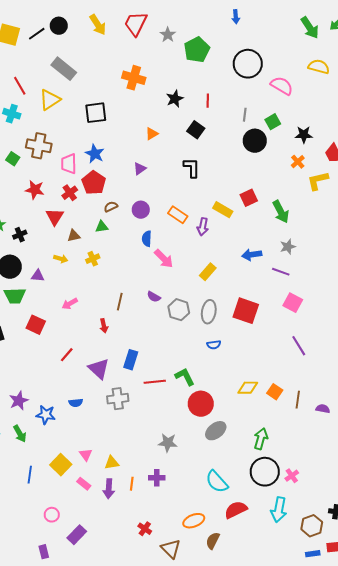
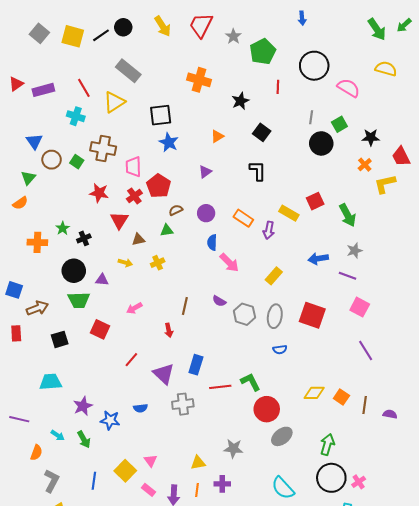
red line: (208, 101) -> (278, 87), moved
blue star: (95, 154) -> (169, 142), moved
yellow triangle: (112, 463) -> (198, 463), moved

